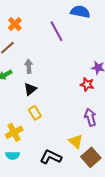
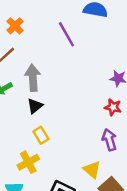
gray arrow: (29, 66) -> (33, 78), size x1.5
red star: (87, 84) -> (113, 107), moved
yellow cross: (14, 132) -> (28, 162), moved

